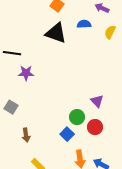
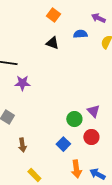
black triangle: (56, 33) -> (52, 43), size x0.6
green circle: (77, 117) -> (74, 119), moved

